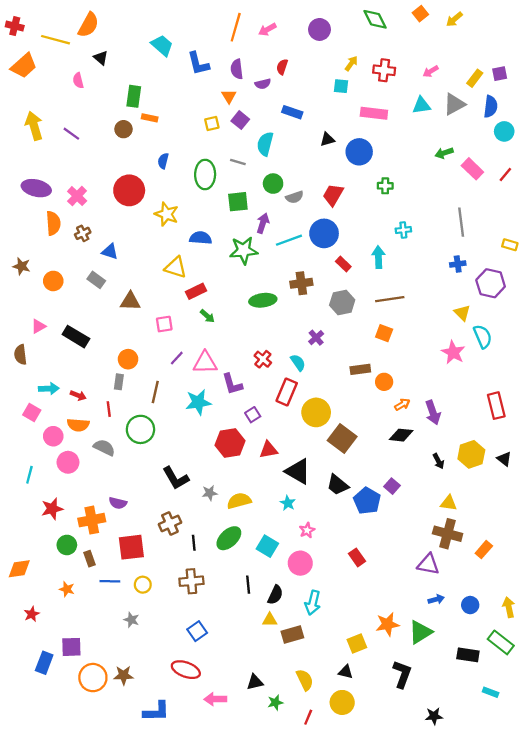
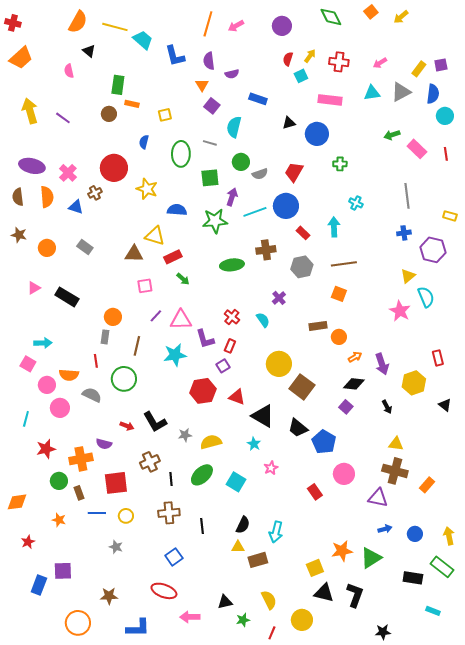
yellow line: (56, 40) -> (115, 27), moved
red semicircle: (282, 67) -> (288, 59), moved
cyan square: (341, 86) -> (301, 76), turned -32
yellow square: (212, 124) -> (165, 115), moved
red line: (505, 174) -> (446, 154), turned -48
cyan cross: (403, 230) -> (356, 203), turned 32
brown cross: (83, 233) -> (95, 193), moved
blue triangle: (110, 252) -> (76, 207), moved
brown triangle: (130, 301) -> (134, 254), moved
yellow triangle: (462, 313) -> (408, 276), turned 35
brown semicircle: (20, 355) -> (18, 197), moved
red rectangle: (287, 392) -> (230, 346), moved, size x0.6
red arrow: (78, 395) -> (127, 426), moved
red rectangle: (496, 406) -> (438, 358), size x0.7
red triangle: (269, 450) -> (237, 397), turned 30
yellow hexagon: (471, 454) -> (414, 383), moved
purple square: (392, 486) -> (346, 407), moved
pink circle: (300, 563) -> (344, 474), moved
black line: (248, 585) -> (202, 526), moved
black triangle: (346, 672) -> (324, 593), moved, size x1.5
orange circle: (93, 678) -> (78, 623), moved

